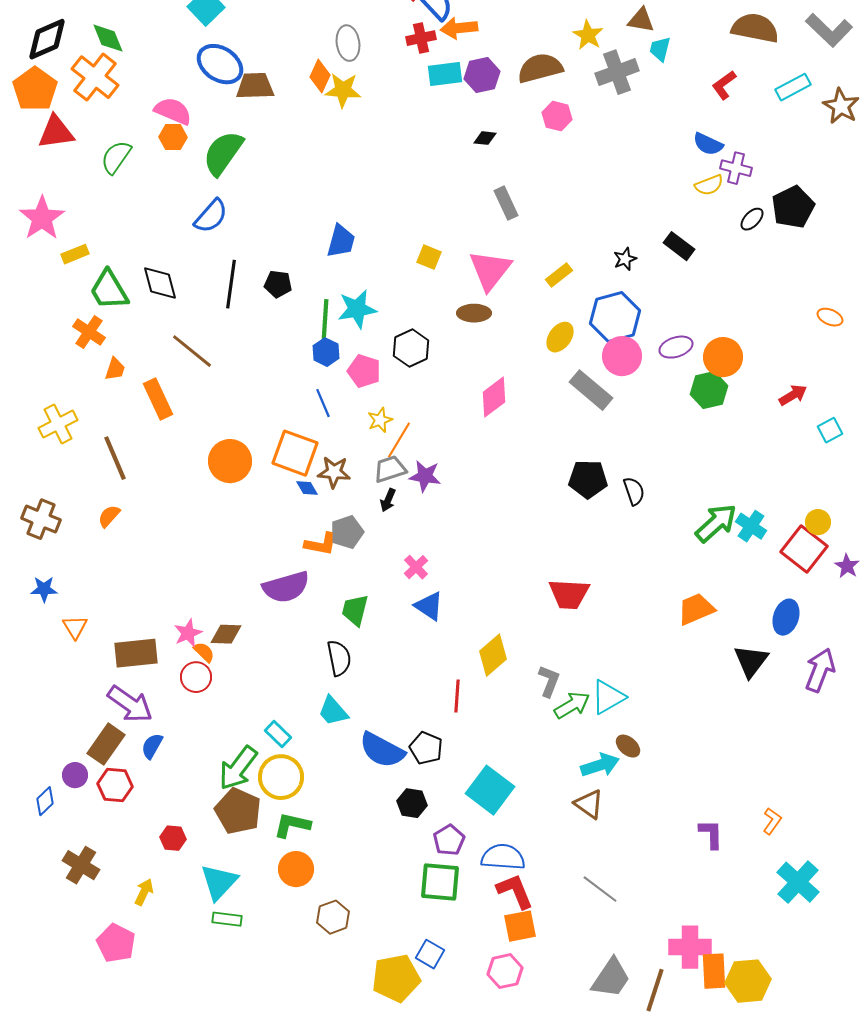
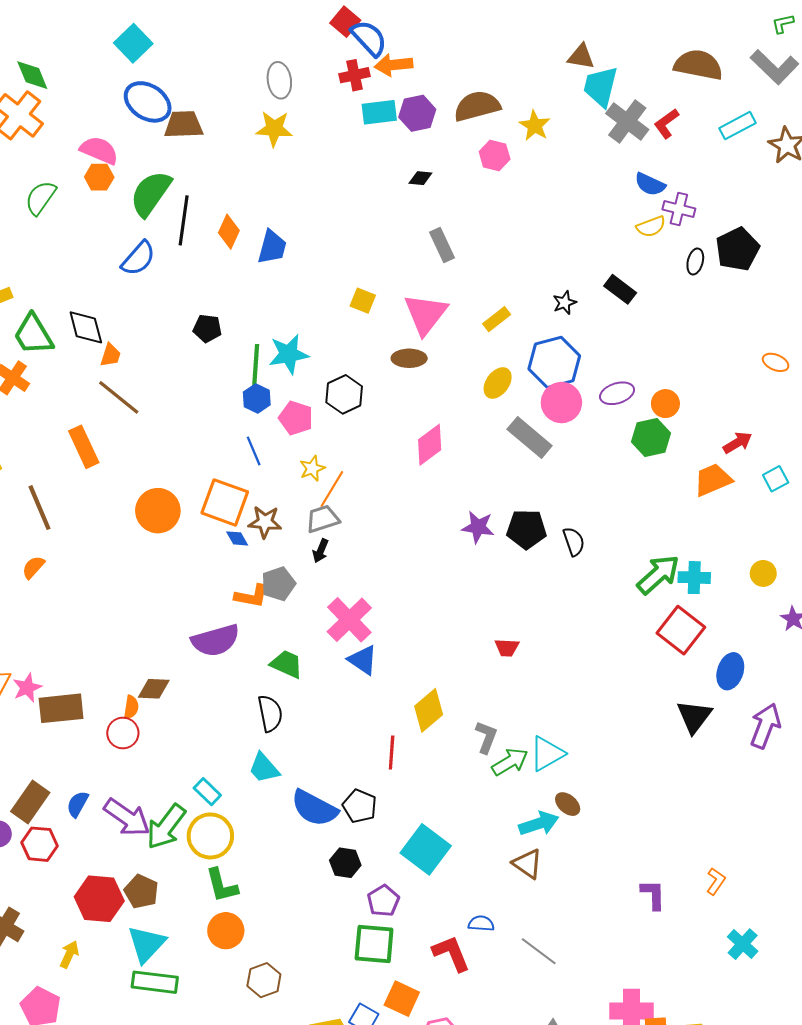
yellow star: (588, 35) -> (535, 126), moved
cyan trapezoid: (660, 49) -> (601, 86), size x1.6
gray cross: (617, 72) -> (627, 121), moved, turned -33
orange diamond: (320, 76) -> (229, 232), moved
black ellipse: (752, 219) -> (695, 261), turned -30
blue trapezoid: (341, 241) -> (272, 247), moved
black line: (231, 284) -> (184, 220), moved
orange circle: (723, 357) -> (665, 404), size x0.7
orange trapezoid: (115, 369) -> (111, 355), moved
purple star: (425, 476) -> (478, 527), moved
cyan cross: (751, 526) -> (694, 578), turned -32
red square: (804, 549) -> (681, 630), moved
pink cross: (416, 567) -> (349, 620), size x1.8
red trapezoid: (569, 594) -> (507, 648), size x0.6
orange trapezoid: (696, 609) -> (713, 480), moved
green trapezoid: (355, 610) -> (287, 664), turned 100
pink star: (188, 633) -> (27, 688), moved
orange semicircle: (204, 652) -> (131, 707), turned 55
purple arrow: (130, 704) -> (127, 817), moved
brown pentagon: (238, 811) -> (141, 892), moved, size x0.7
green L-shape: (292, 825) -> (222, 885), turned -117
red hexagon: (173, 838) -> (99, 899), size x1.8
blue semicircle: (503, 857) -> (481, 923), moved, size x0.6
cyan cross: (798, 882) -> (743, 944), size x0.7
green rectangle: (227, 919) -> (155, 982), size x1.5
orange square: (520, 926) -> (402, 999), moved, turned 36

